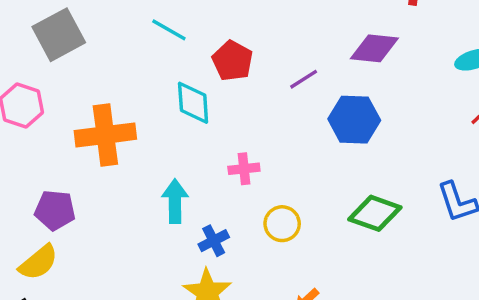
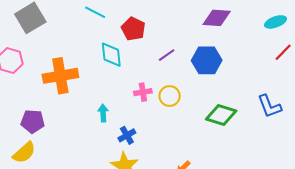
purple line: (304, 79) -> (167, 55), moved
cyan arrow: (175, 201) -> (103, 113), size x0.7
yellow circle: (282, 224) -> (170, 96), moved

